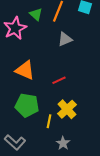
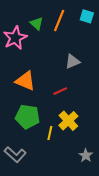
gray triangle: (65, 39) -> (72, 61), moved
gray star: (63, 143) -> (86, 156), moved

